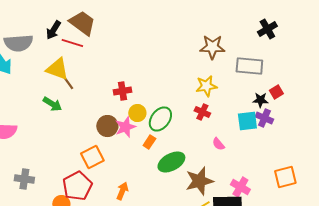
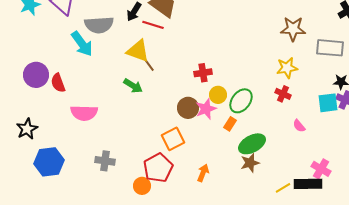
brown star: (199, 181) -> (250, 163), moved, size x0.7

